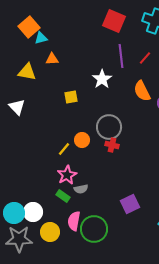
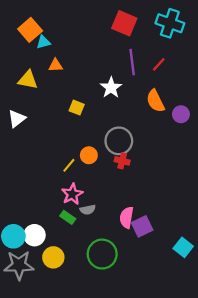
yellow square: (71, 97) -> (77, 108), turned 32
white triangle: (17, 107) -> (17, 119), turned 36
pink semicircle: (74, 221) -> (127, 217), moved

